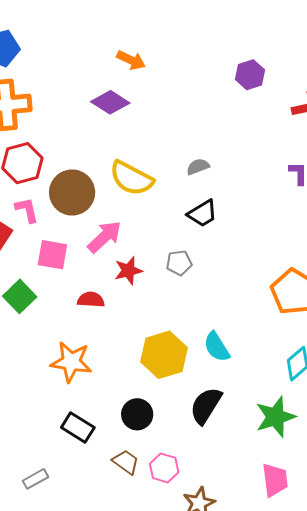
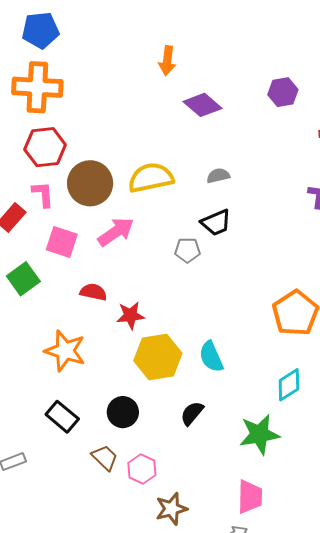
orange arrow: (131, 60) -> (167, 61), turned 64
purple diamond: (110, 102) -> (202, 105), moved
yellow semicircle: (131, 178) -> (151, 178), turned 132
gray pentagon: (179, 263) -> (187, 250), moved
red star: (128, 271) -> (130, 315), moved
black semicircle: (206, 406) -> (192, 413), size x0.7

